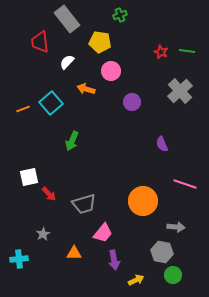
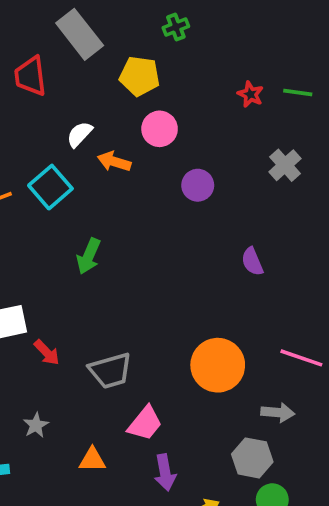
white semicircle: (67, 62) -> (80, 134), moved
gray cross: (180, 91) -> (285, 165), size x0.7
pink line: (185, 184) -> (301, 358), moved

